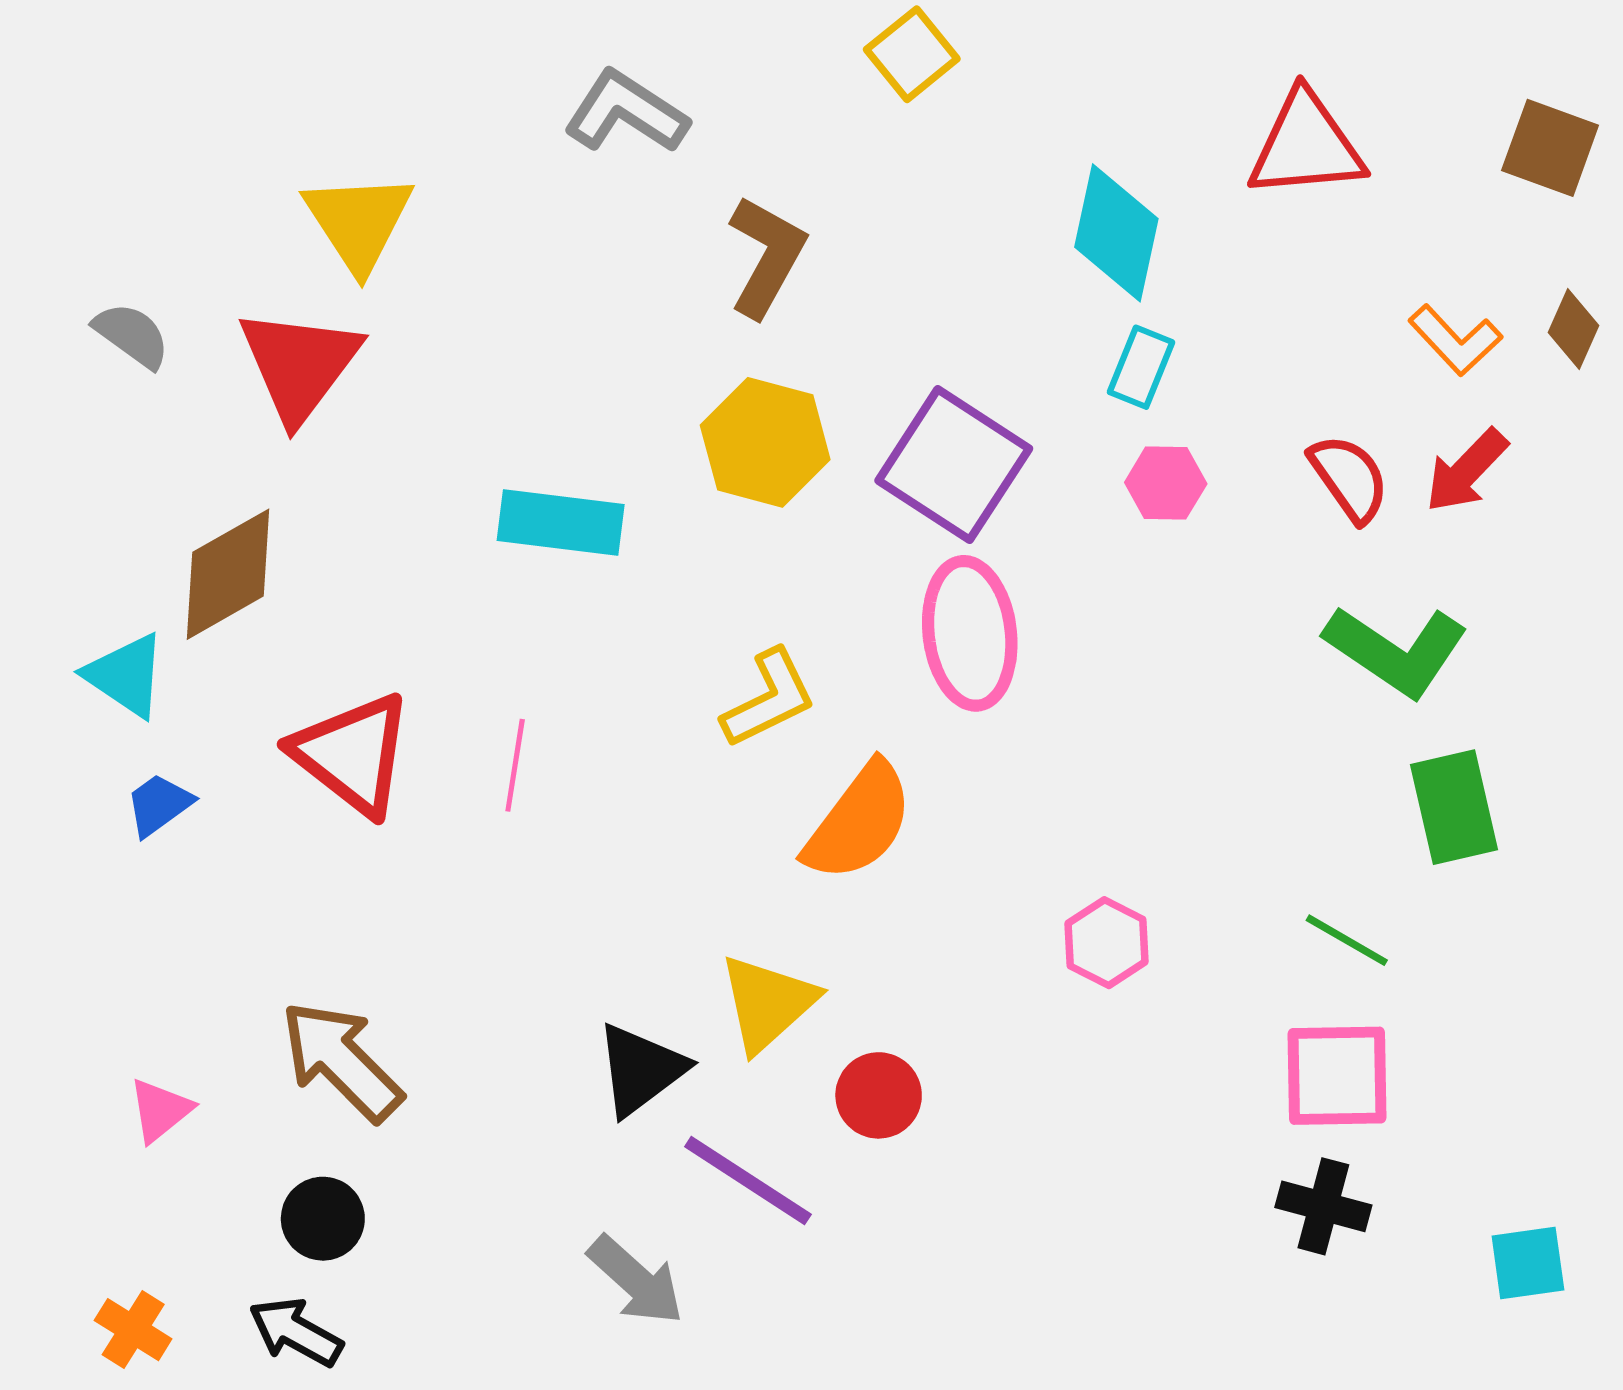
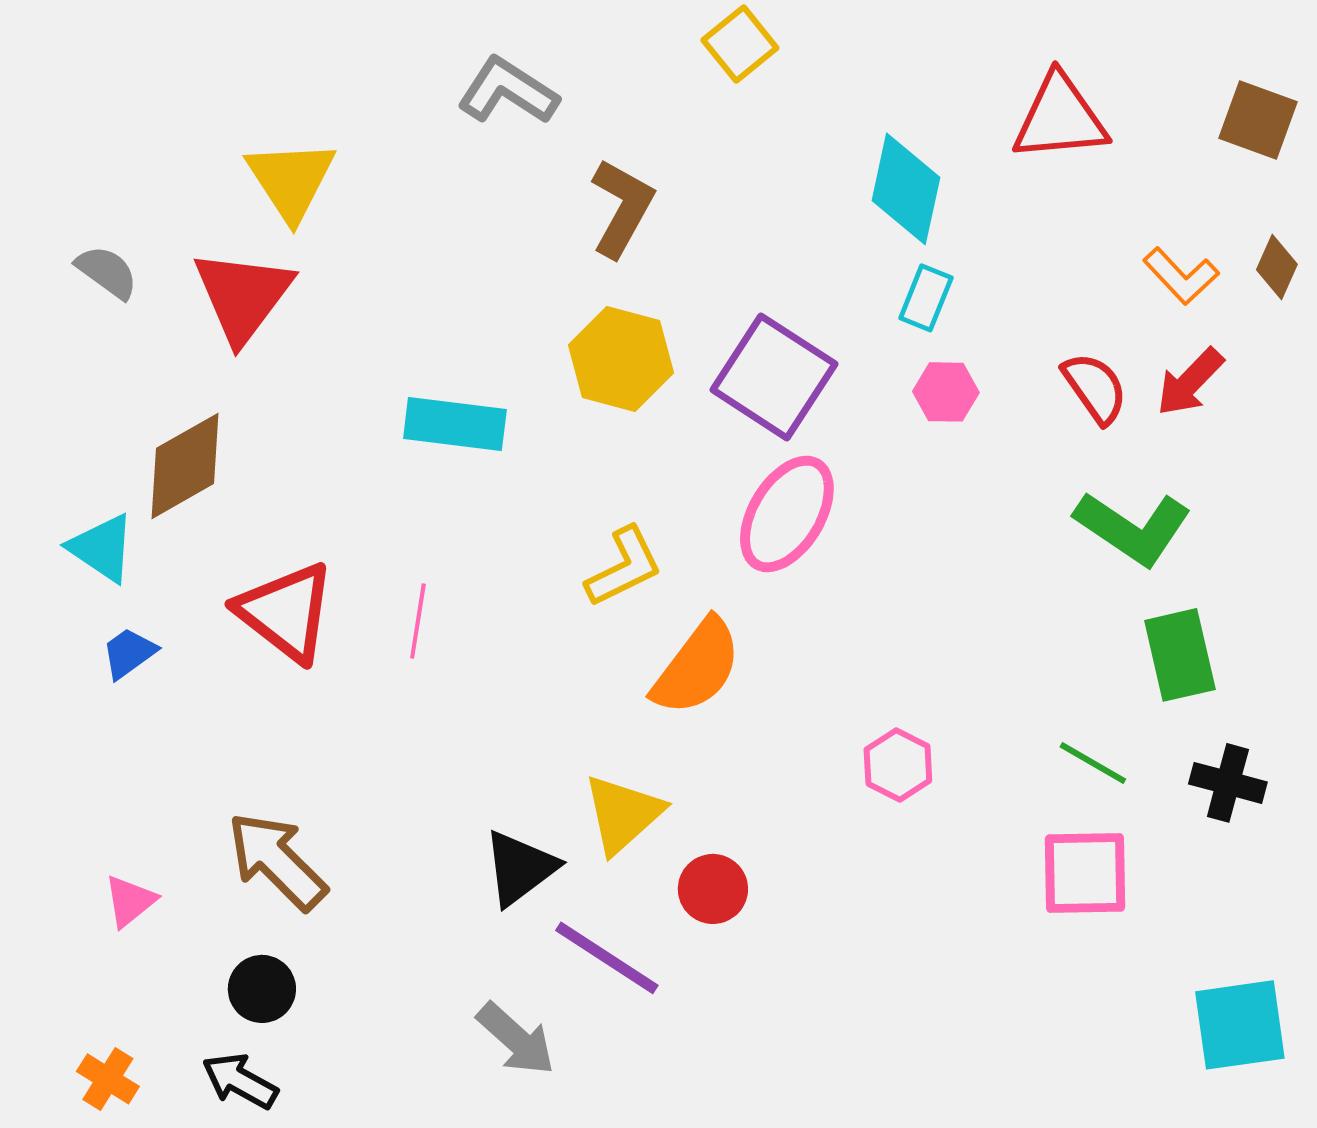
pink ellipse: (970, 633) -> (787, 514), turned 38
black cross: (1323, 1206) -> (1228, 783), moved
cyan square: (1528, 1263) -> (1240, 1025), size x1.5

